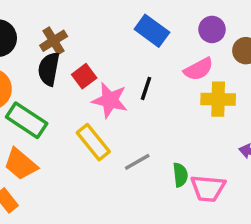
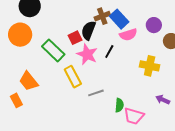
brown cross: (54, 41) -> (102, 16), moved
black semicircle: (49, 69) -> (88, 30), moved
pink semicircle: (199, 69) -> (128, 35), moved
green rectangle: (27, 120) -> (53, 50), moved

